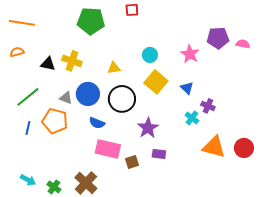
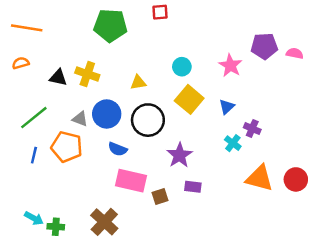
blue triangle: (187, 88) -> (227, 107), turned 32
green cross: (54, 187) -> (56, 227), moved, turned -32

